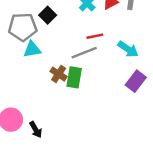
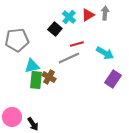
black square: (48, 15) -> (55, 29), moved
cyan triangle: (32, 49) -> (32, 66), moved
green rectangle: (74, 77) -> (36, 80), moved

